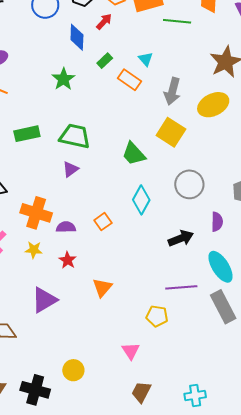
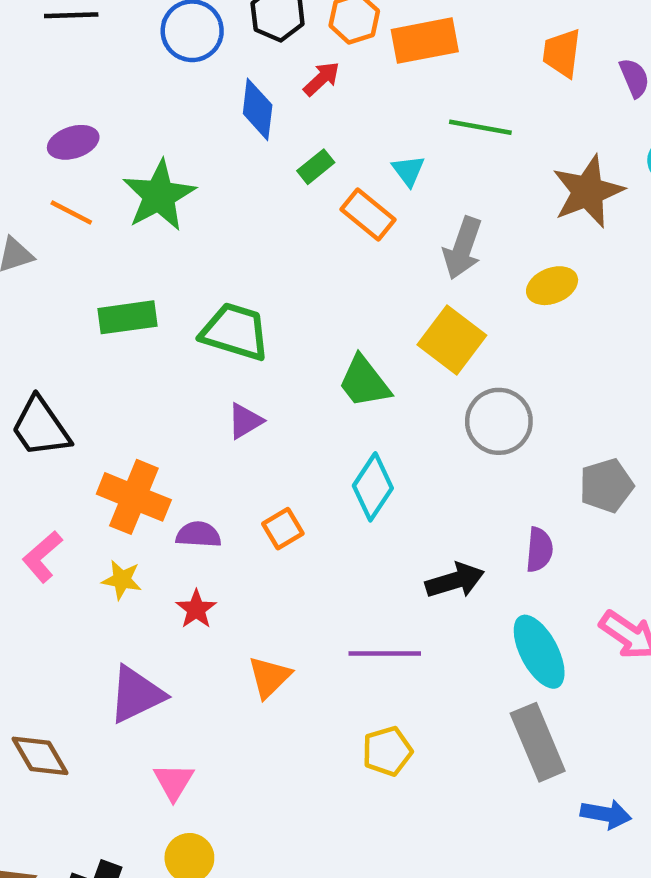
green line: (177, 21) -> (480, 127), moved
green star: (63, 79) -> (159, 195), moved, size x1.4
yellow ellipse: (213, 105) -> (552, 286), size x0.7
purple triangle: (71, 169) -> (245, 421), moved
gray circle: (189, 184) -> (499, 421), moved
purple line: (181, 287) -> (385, 654), moved
yellow pentagon: (157, 316) -> (387, 751), turned -30
pink triangle: (131, 351) -> (174, 782), moved

